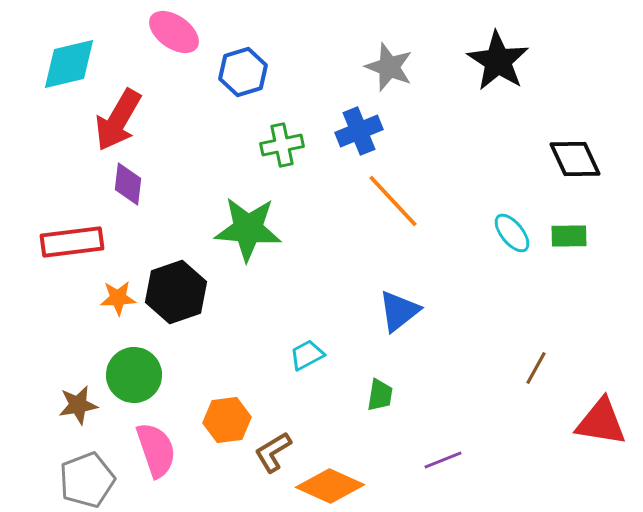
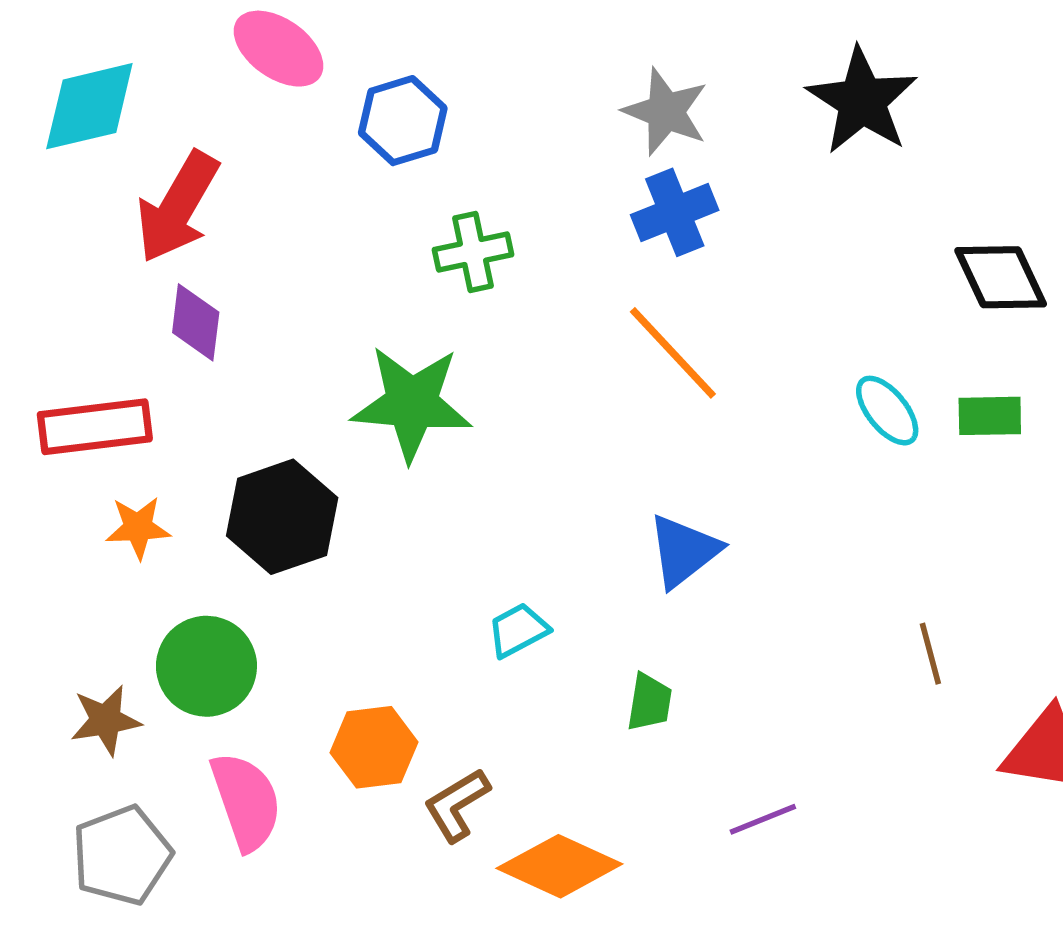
blue cross: (359, 131) -> (675, 212), moved
orange star: (118, 298) -> (138, 528), moved
brown line: (536, 368) -> (930, 654), turned -44

